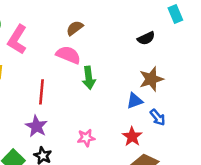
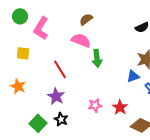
red line: (42, 92) -> (60, 69), turned -36
red star: (132, 137) -> (120, 107), moved

